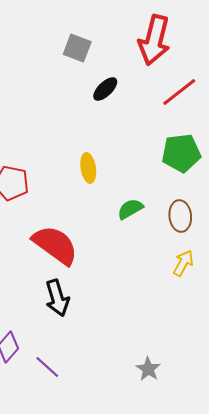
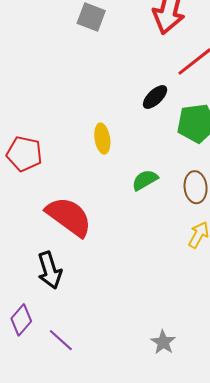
black ellipse: (105, 89) -> (155, 97), moved
black arrow: (57, 298) -> (50, 270), moved

